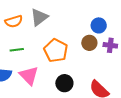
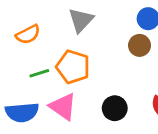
gray triangle: (39, 17) -> (81, 20), moved
orange pentagon: (56, 50) -> (73, 67), moved

